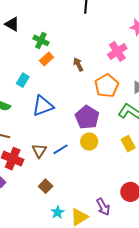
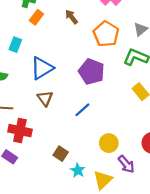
yellow circle: (89, 142) -> (109, 143), moved
blue line: (60, 149) -> (82, 110), moved
brown triangle: (39, 151) -> (45, 98), moved
cyan star: (58, 212) -> (78, 170), moved

